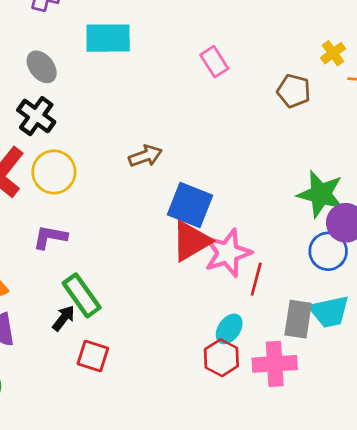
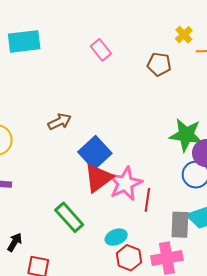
blue square: (190, 205) -> (95, 153), turned 32
green rectangle: (82, 295) -> (69, 217), moved
cyan ellipse: (229, 329) -> (116, 237), moved, turned 40

